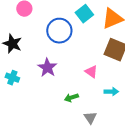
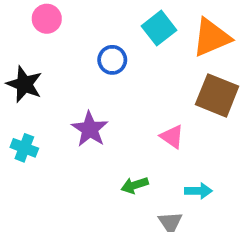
blue circle: (59, 31) -> (112, 60), size x0.6
cyan arrow: (111, 92) -> (198, 191), moved

